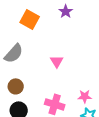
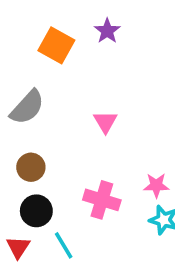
purple star: (66, 11) -> (107, 31), moved

